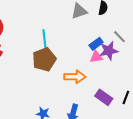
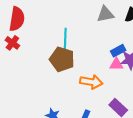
brown pentagon: (44, 59) -> (62, 59), turned 30

